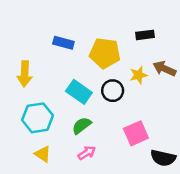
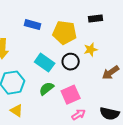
brown arrow: (164, 69) -> (111, 73), moved, turned -60
pink square: (136, 133) -> (71, 95), moved
pink arrow: (87, 153) -> (79, 115), moved

